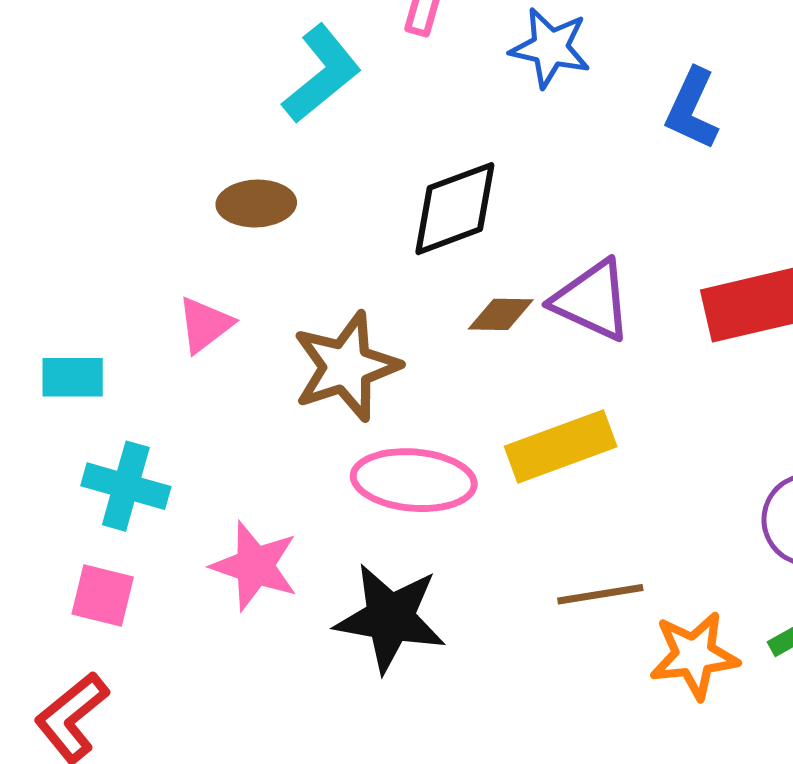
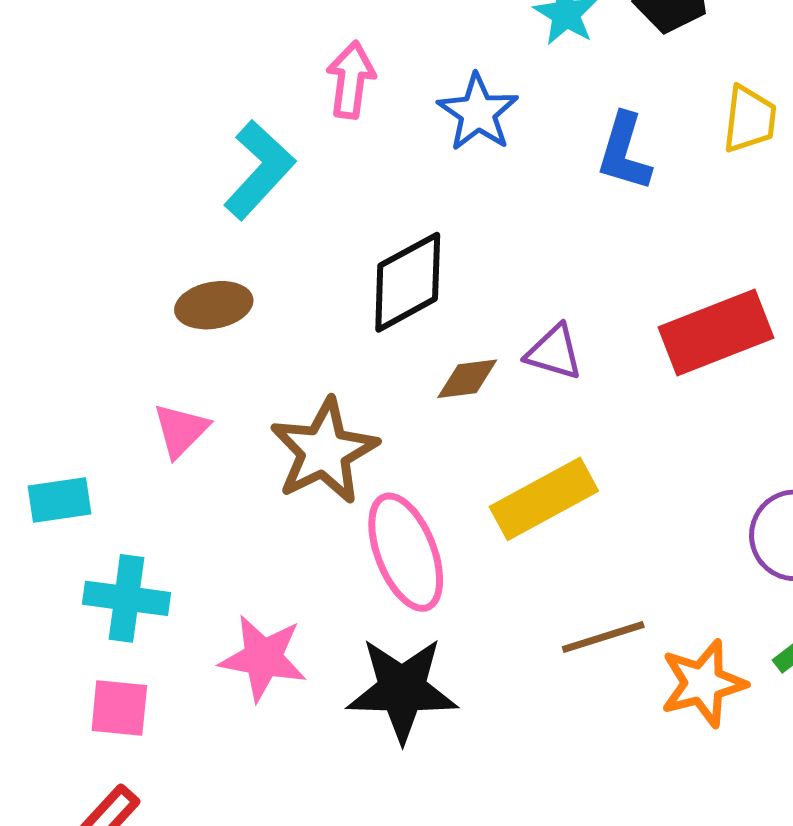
blue star: (550, 48) -> (478, 112), turned 30
purple triangle: (592, 300) -> (554, 352), size x0.7
pink ellipse: (414, 480) -> (406, 552), turned 72

